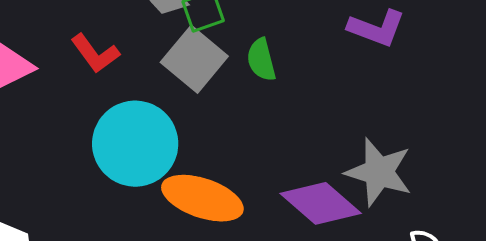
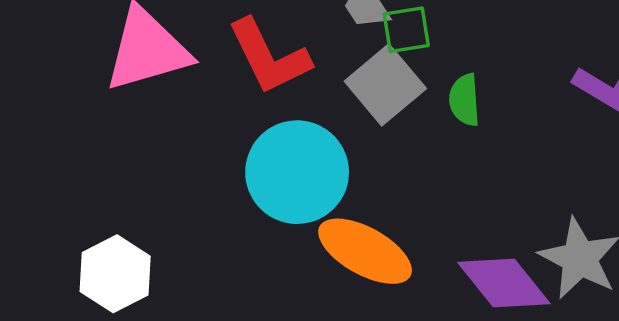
red L-shape: (95, 54) -> (269, 57), size x1.5

